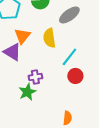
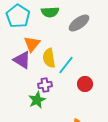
yellow semicircle: (49, 38) -> (49, 58), moved
cyan line: (69, 57) -> (66, 65), moved

